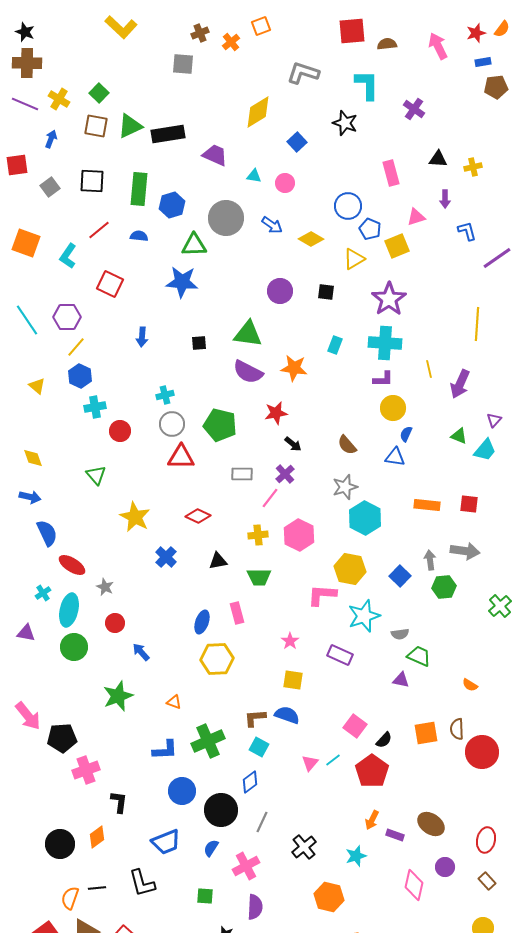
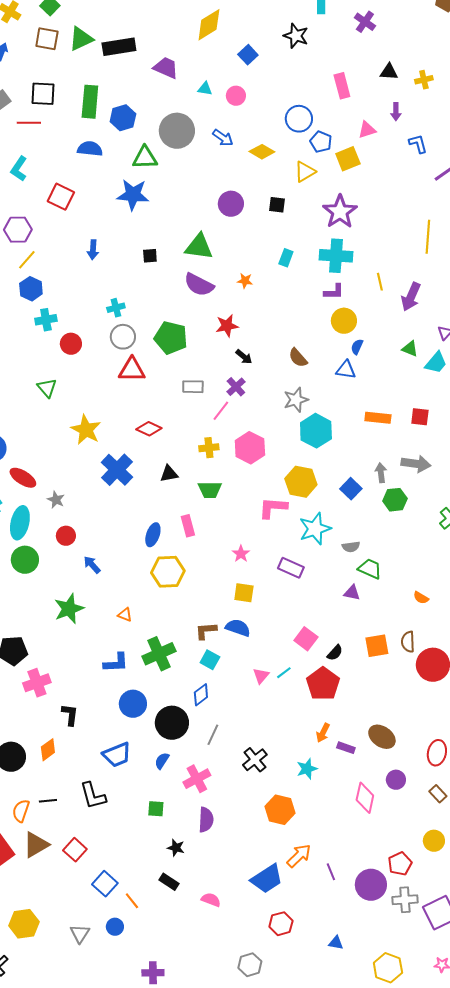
red line: (99, 230) -> (29, 123), moved, turned 40
blue semicircle: (139, 236) -> (90, 149), size x1.4
orange star: (294, 368) -> (245, 281), size x0.6
blue cross: (166, 557) -> (117, 470), size x1.5

